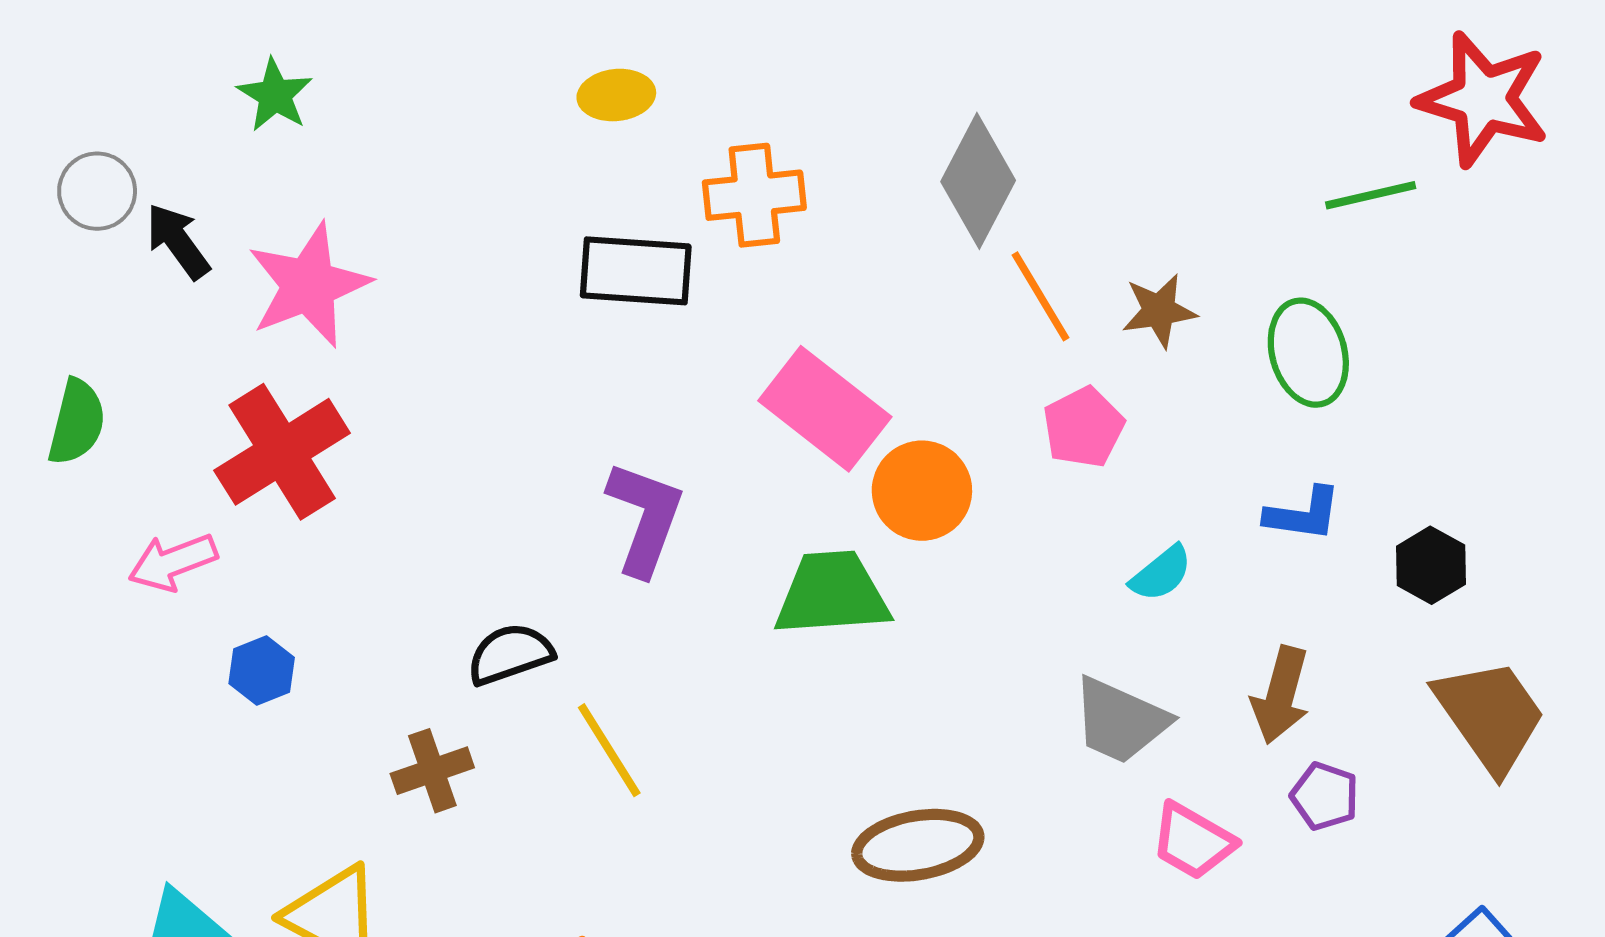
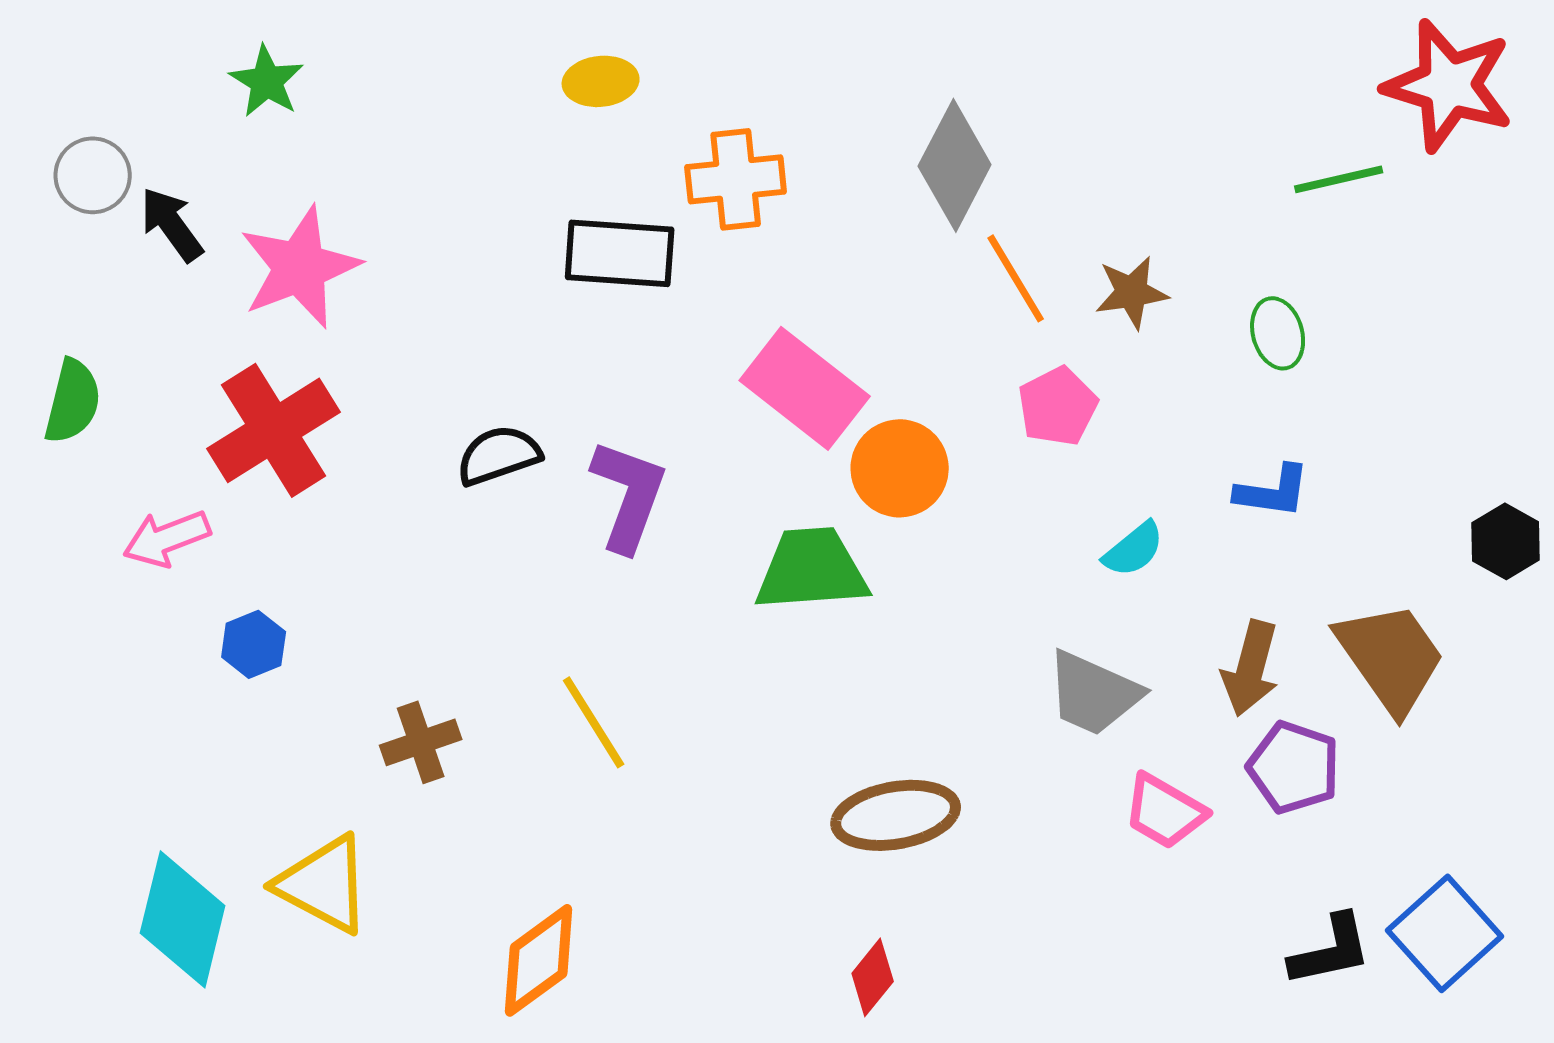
green ellipse: (1308, 353) -> (1278, 333), size x0.7
black hexagon: (1431, 565) -> (1506, 541), moved
black semicircle: (510, 654) -> (499, 455), moved
brown trapezoid: (1490, 715) -> (1391, 657), moved
purple pentagon: (1325, 796) -> (1294, 767), size x1.4

